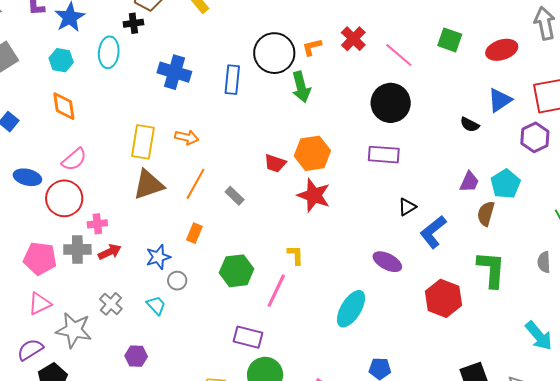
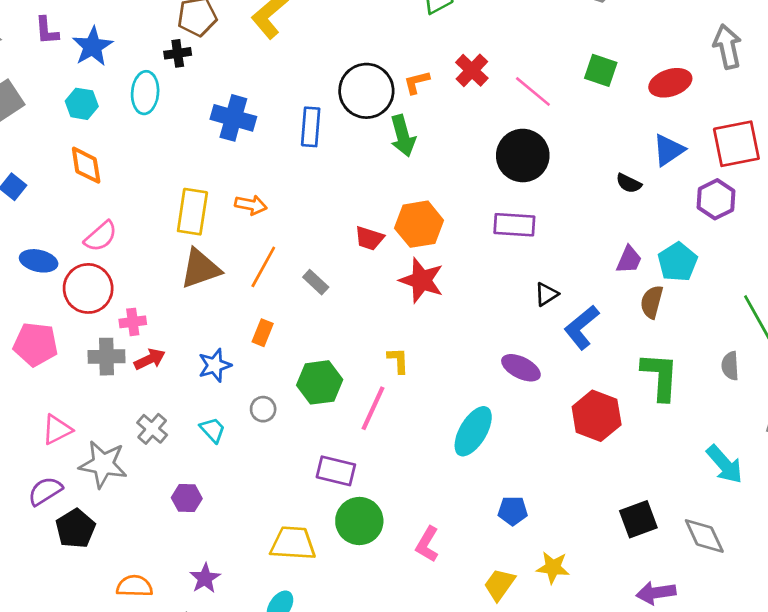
pink pentagon: (40, 259) -> (36, 344), moved
gray circle: (177, 281) -> (263, 409), moved

